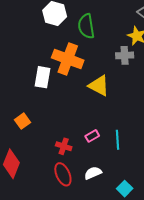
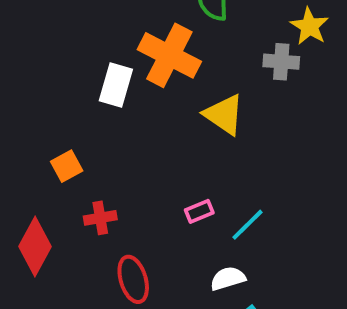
cyan line: (117, 140) -> (248, 225), turned 42
red cross: (64, 146) -> (100, 218), moved, turned -35
white semicircle: (93, 173) -> (228, 278), moved

